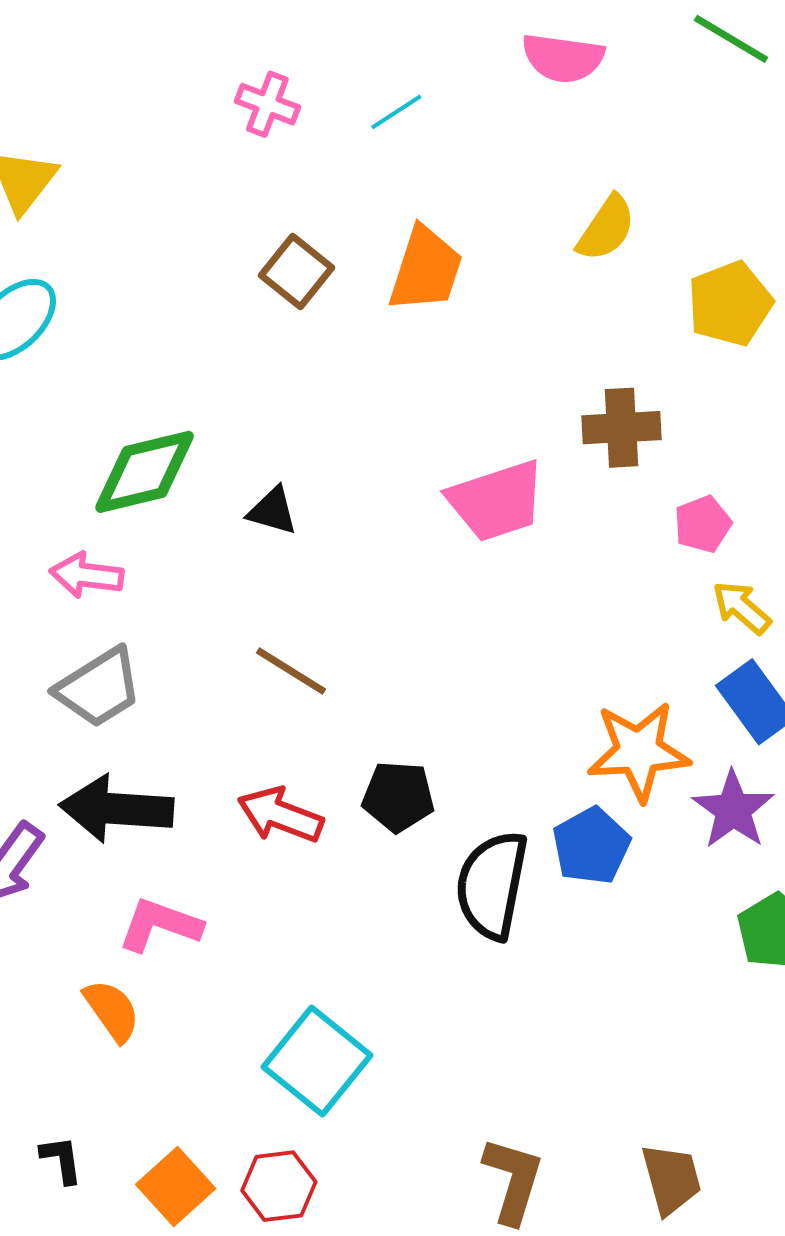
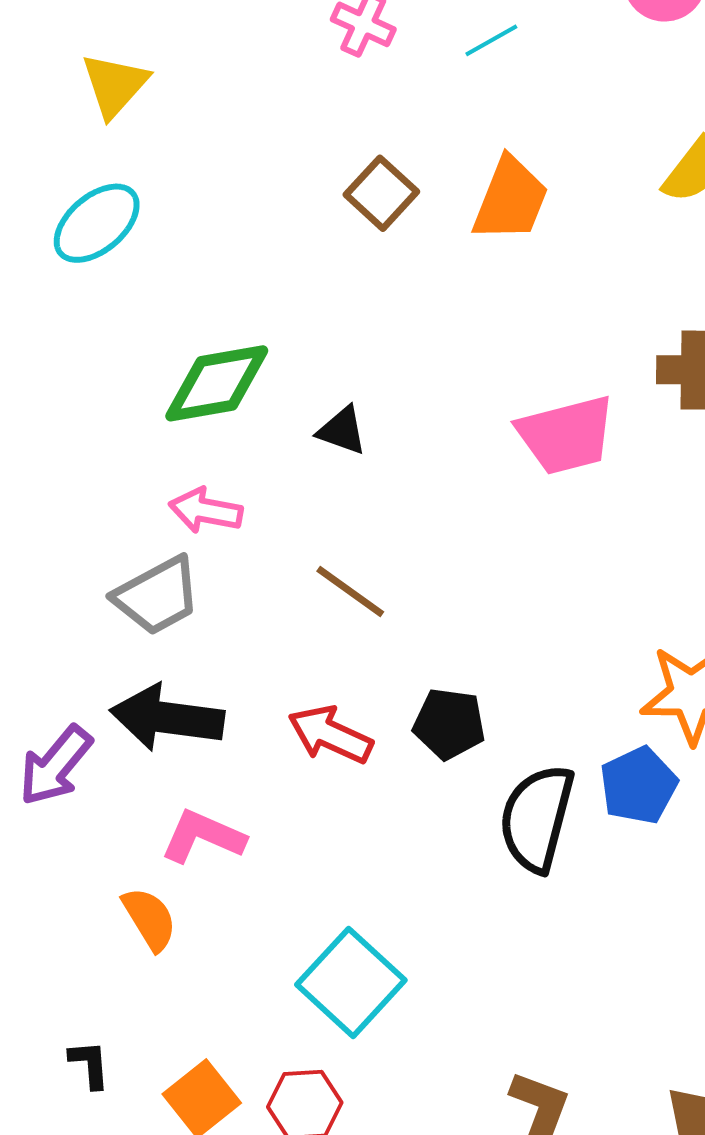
pink arrow: (87, 575) -> (206, 510), moved

